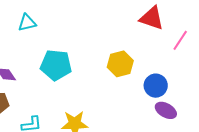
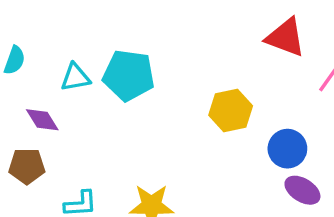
cyan triangle: (27, 23) -> (75, 77), moved
cyan pentagon: (56, 65) -> (129, 75), moved

